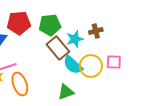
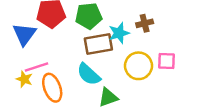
brown rectangle: (58, 48) -> (98, 44), turned -60
cyan semicircle: (73, 65) -> (89, 74), moved

